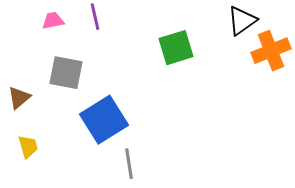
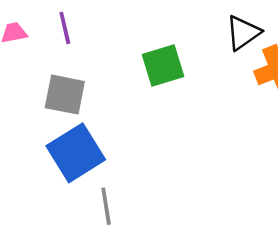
gray square: (66, 73) -> (65, 95), moved

